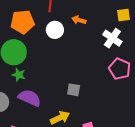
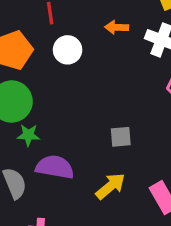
orange arrow: (79, 20) -> (117, 27), moved

